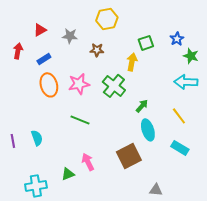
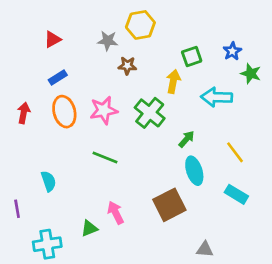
gray star: (70, 36) -> (108, 41), moved
red arrow: (18, 51) -> (24, 113), moved
cyan arrow: (186, 82) -> (217, 97), moved
purple line: (13, 141) -> (17, 209), moved

